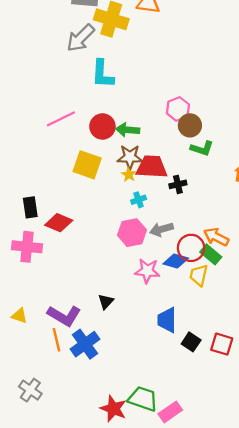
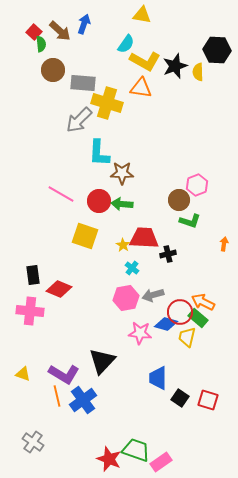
pink hexagon: (178, 109) -> (197, 185), moved
pink line: (61, 119) -> (61, 194), turned 56
brown star: (130, 157) -> (122, 173), moved
cyan cross: (139, 200) -> (132, 268), turned -32
black triangle: (106, 301) -> (102, 361), size x1.8

